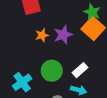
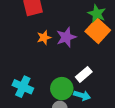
green circle: (52, 71) -> (62, 89), moved
cyan cross: (22, 82) -> (23, 87), turned -30

